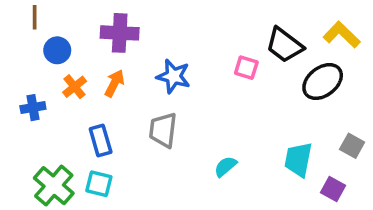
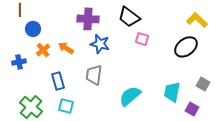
purple cross: (120, 33) -> (88, 19), moved
black trapezoid: (284, 45) -> (129, 17), moved
orange arrow: (114, 83) -> (66, 48), turned -84
cyan semicircle: (225, 167) -> (130, 96), size x1.6
cyan square: (99, 184) -> (66, 106), moved

